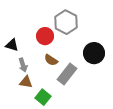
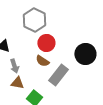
gray hexagon: (66, 22) -> (34, 20), moved
red circle: (45, 36) -> (46, 43), moved

